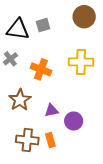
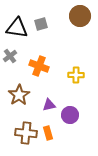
yellow cross: (81, 62) -> (76, 75), moved, size x0.7

